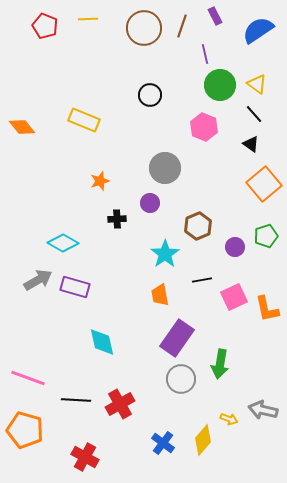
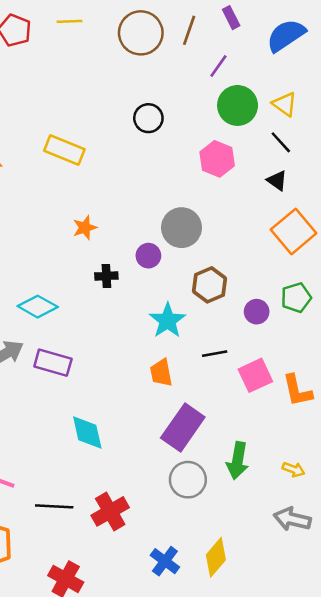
purple line: (205, 54) -> (218, 66), turned 48
gray circle: (165, 168) -> (182, 228), moved
yellow arrow: (229, 419) -> (294, 469), moved

